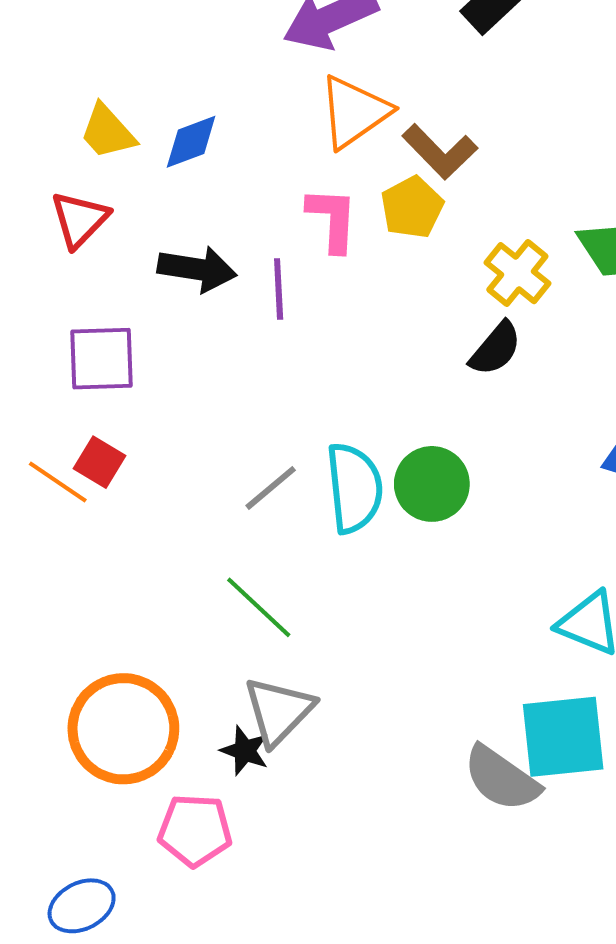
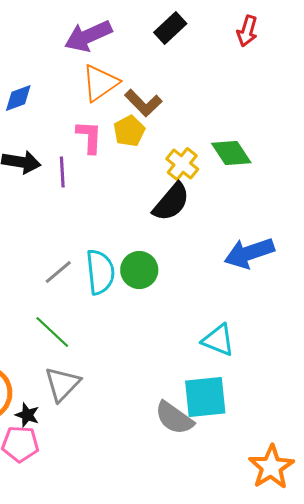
black semicircle: (496, 349) -> (171, 202), size x1.4
black star: (245, 751) -> (27, 415), moved

